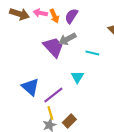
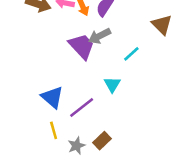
cyan line: (92, 53) -> (131, 54), turned -56
yellow line: (50, 113) -> (54, 130), moved

